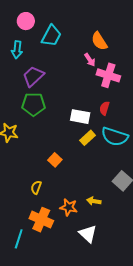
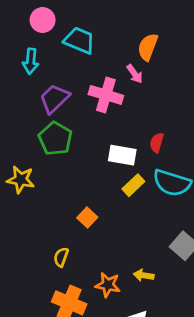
cyan trapezoid: (51, 36) -> (79, 40), turned -95
orange semicircle: (99, 41) -> (148, 47), turned 54
pink cross: (108, 75) -> (106, 95), moved
green pentagon: (33, 104) -> (55, 139), turned 30

